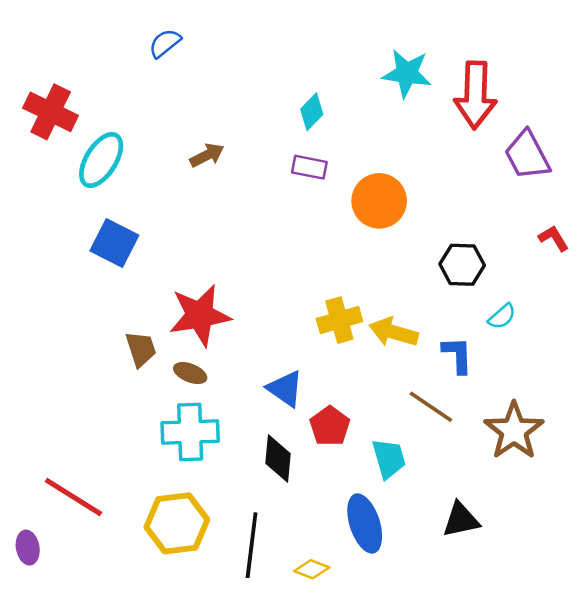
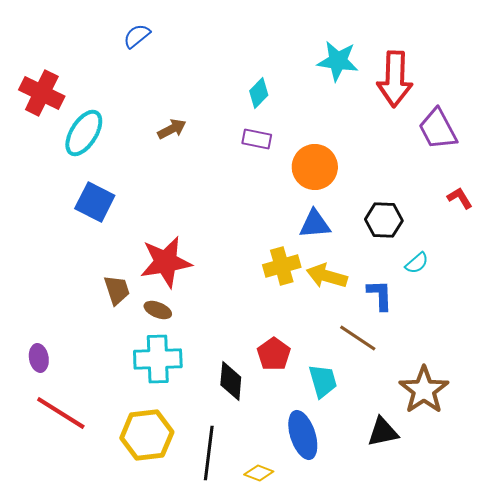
blue triangle: (285, 389) -> (315, 224), moved, turned -40
brown star: (514, 431) -> (424, 390), moved
purple ellipse: (28, 548) -> (39, 358), moved

